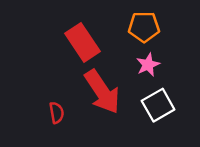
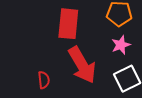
red rectangle: (83, 42) -> (68, 24), turned 36

